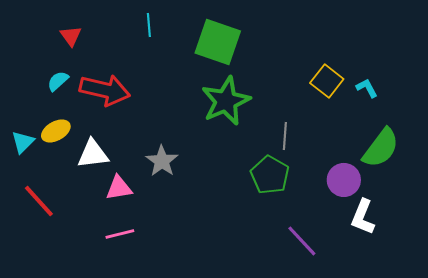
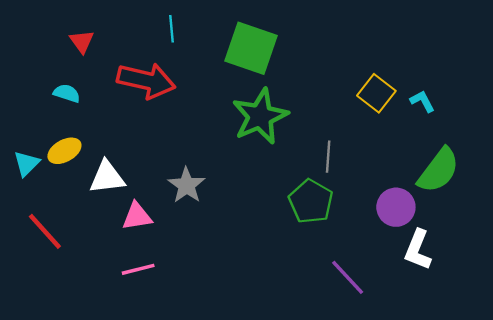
cyan semicircle: (58, 81) -> (67, 93), turned 60
red arrow: (105, 90) -> (146, 81), moved

